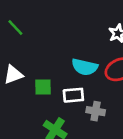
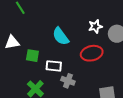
cyan semicircle: (85, 67) -> (61, 36), moved, turned 30

